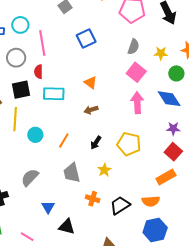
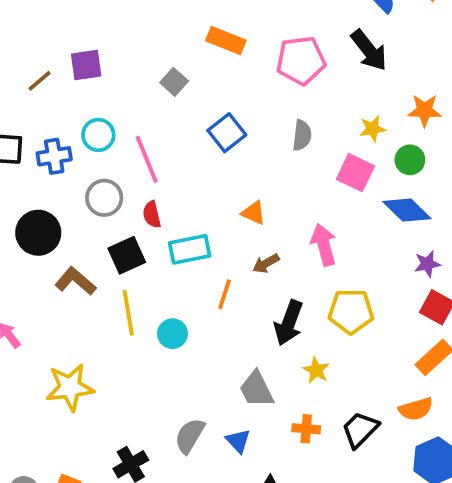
gray semicircle: (133, 47) -> (302, 135), moved
pink square: (136, 72) -> (355, 173), moved
pink arrow: (137, 103) -> (324, 245), moved
orange line: (64, 141) -> (225, 294), moved
black arrow: (96, 143) -> (289, 323), size x1.6
gray semicircle: (30, 177) -> (190, 436), moved
blue triangle: (48, 207) -> (238, 441), moved

